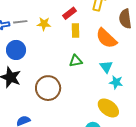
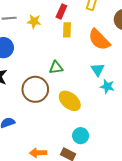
red rectangle: (69, 13) -> (61, 11), turned -32
green triangle: (76, 61) -> (56, 68), moved
yellow ellipse: (108, 108) -> (70, 101), moved

